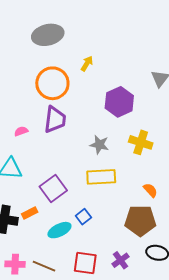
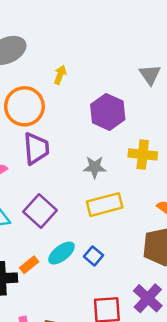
purple square: (53, 189) -> (40, 211), moved
cyan ellipse: (59, 230) -> (61, 253), moved
purple cross: (121, 260) -> (148, 298), size x1.4

